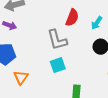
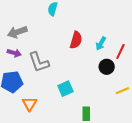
gray L-shape: (57, 40) -> (39, 62), moved

